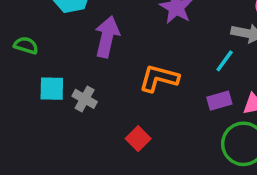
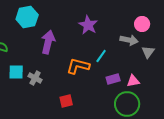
cyan line: (225, 61) -> (101, 56), moved
red square: (138, 139) -> (66, 101), turned 32

